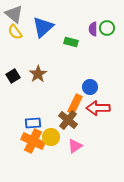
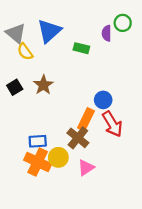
gray triangle: (14, 14) -> (16, 33), moved
green circle: (107, 28) -> (123, 23), moved
yellow semicircle: (15, 32) -> (25, 52), moved
red arrow: (98, 108) -> (112, 124), turned -120

